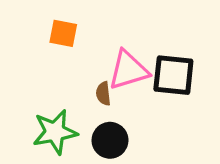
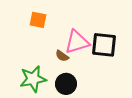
brown semicircle: (103, 94) -> (62, 56), turned -48

